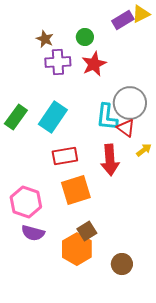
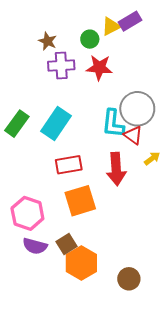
yellow triangle: (141, 14) -> (111, 26), moved
red star: (94, 64) -> (99, 68), turned 30
brown square: (87, 231) -> (67, 244), moved

